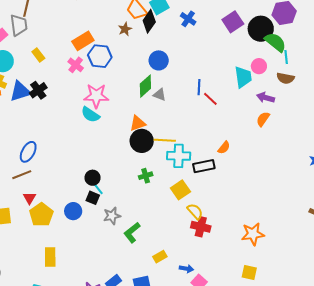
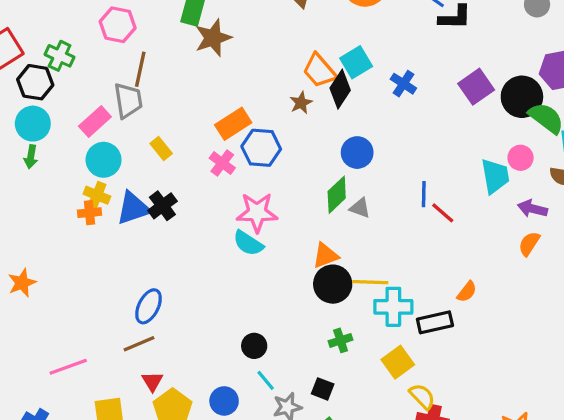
cyan line: (98, 188) -> (266, 380), moved
black square: (93, 198) -> (323, 389), moved

